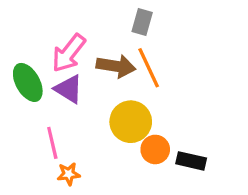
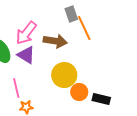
gray rectangle: (142, 22) -> (71, 14), turned -35
orange line: (149, 68) -> (84, 28), moved

